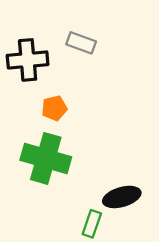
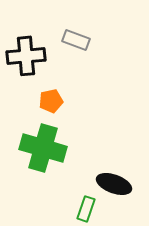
black ellipse: (122, 197) -> (114, 184), turned 36

